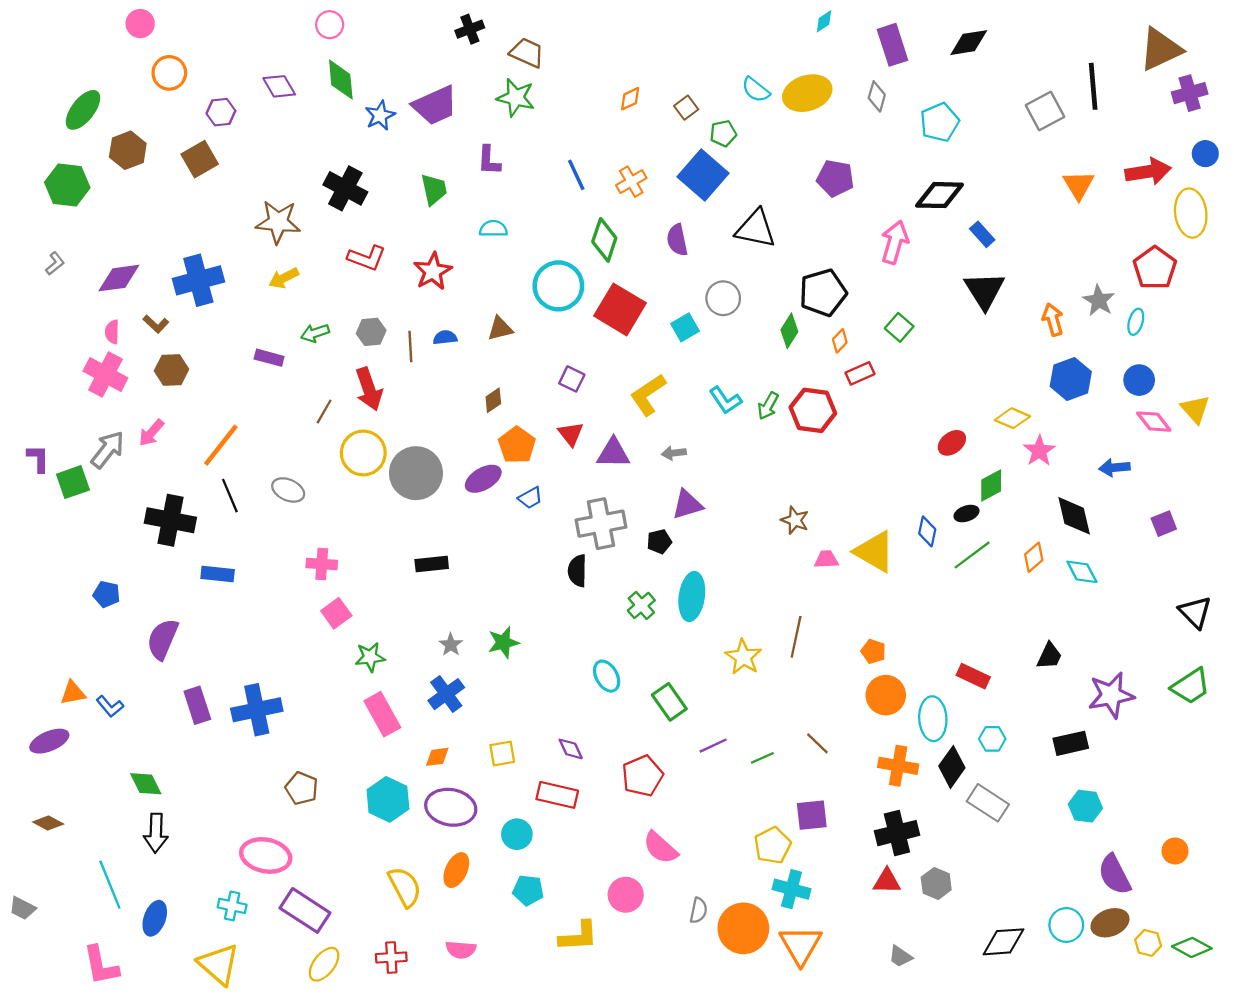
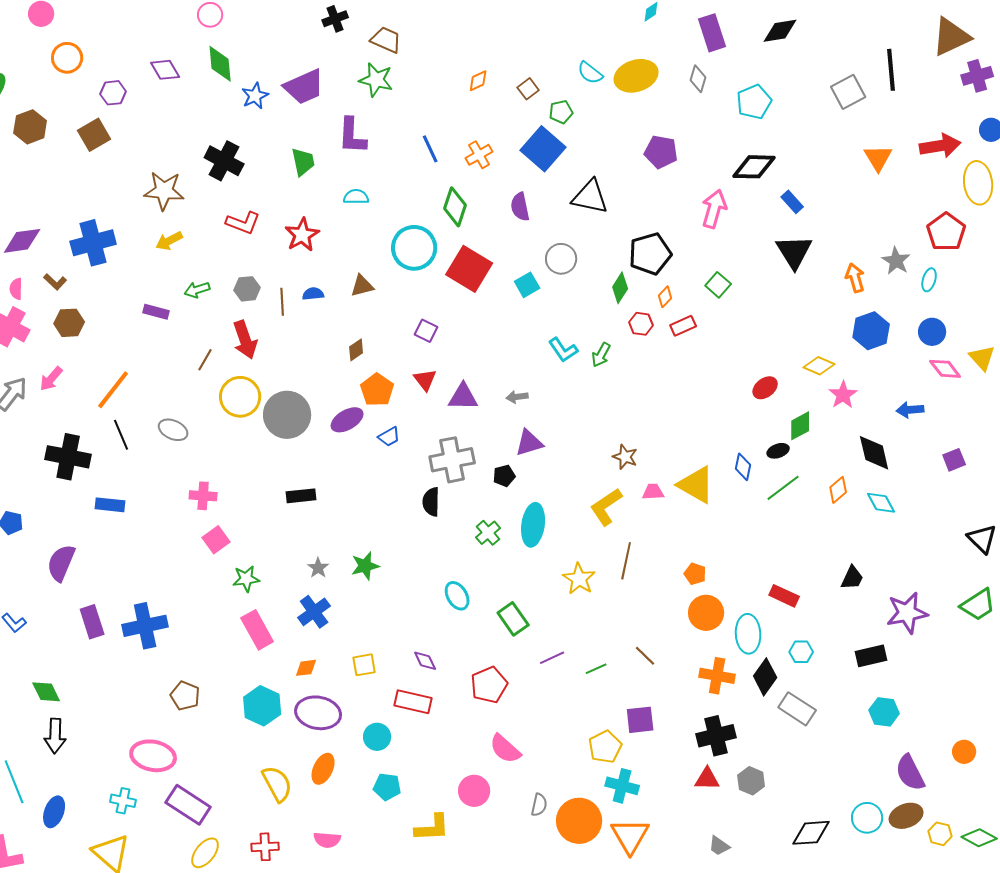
purple L-shape: (489, 160) -> (352, 136), size x1.4
yellow L-shape: (648, 395) -> (606, 507), moved
red hexagon: (813, 410) -> (641, 324), moved, size x0.6

